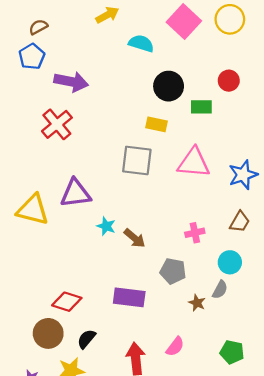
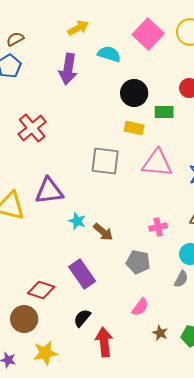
purple arrow: (71, 82) -> (68, 69), moved, turned 88
yellow rectangle: (157, 124) -> (134, 128), moved
purple rectangle: (129, 297) -> (82, 274), moved, turned 48
brown star: (197, 303) -> (160, 333), moved
black semicircle: (86, 339) -> (82, 318), moved
pink semicircle: (175, 347) -> (140, 307), moved

